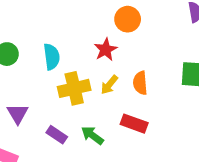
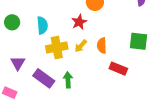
red rectangle: (134, 124) -> (118, 69), moved
purple rectangle: (57, 135) -> (44, 78), size x1.5
green arrow: (92, 135) -> (68, 80), turned 49

